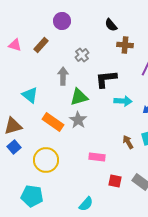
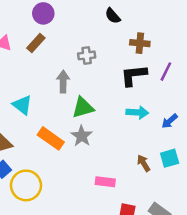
purple circle: (62, 21) -> (43, 13), moved
black semicircle: (111, 25) -> (113, 16), moved
gray cross: (82, 55) -> (87, 55), turned 32
black L-shape: (106, 79) -> (134, 75), moved
yellow circle: (46, 160) -> (26, 185), moved

